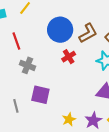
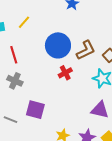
gray cross: (27, 65) -> (15, 81), moved
gray line: (16, 106) -> (10, 120), turned -56

